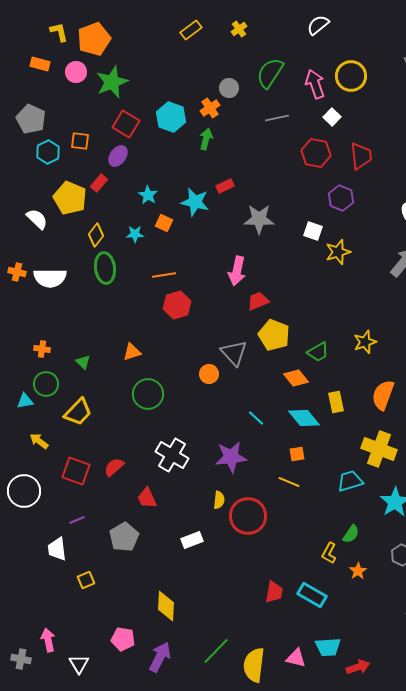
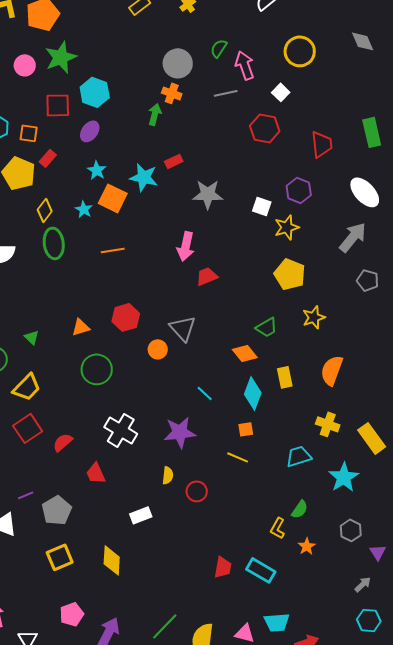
pink circle: (76, 72) -> (25, 65), moved
green semicircle: (270, 73) -> (219, 48), size x0.6
pink arrow: (315, 84) -> (245, 65), moved
gray circle: (229, 88) -> (178, 63), size x1.5
orange cross: (210, 108) -> (172, 93), moved, turned -36
cyan hexagon: (171, 117) -> (95, 92), moved
red square: (126, 124) -> (58, 105), moved, turned -32
orange square: (80, 141) -> (29, 133), moved
purple ellipse: (118, 156) -> (90, 131), moved
red trapezoid: (361, 156) -> (322, 144), moved
purple hexagon: (341, 198) -> (299, 190), moved
orange square: (164, 223) -> (113, 198), size x1.6
cyan star: (135, 234) -> (84, 209), turned 30
red hexagon: (177, 305) -> (126, 317), moved
yellow pentagon: (274, 335) -> (290, 274), moved
cyan diamond: (304, 418) -> (253, 393), turned 60
yellow cross: (379, 449) -> (328, 424), size x0.7
red square: (76, 471) -> (28, 428), moved, turned 36
red circle: (248, 516) -> (197, 491), size x0.6
gray pentagon: (124, 537) -> (57, 510), moved
yellow square: (86, 580) -> (60, 557), moved, size x1.5
yellow diamond: (166, 606) -> (112, 560), moved
pink pentagon: (123, 639) -> (72, 614), turned -30

